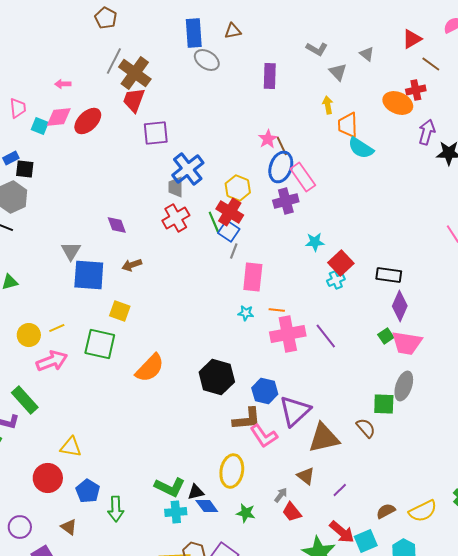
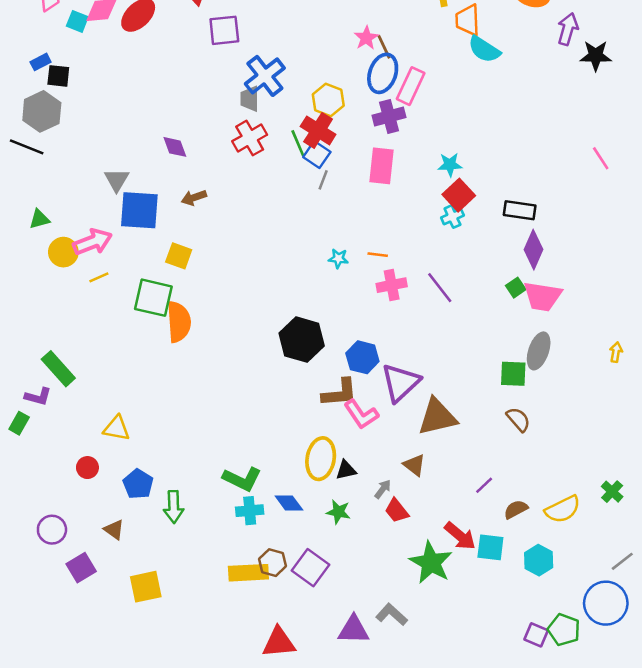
pink rectangle: (303, 177) -> (411, 86), turned 60
cyan star: (315, 242) -> (450, 165), moved
pink rectangle: (253, 277) -> (381, 166), moved
pink cross: (288, 334) -> (392, 285), size x0.7
yellow circle: (29, 335) -> (63, 252), moved
pink arrow: (52, 361) -> (93, 242), moved
orange semicircle: (150, 368) -> (179, 322), moved, turned -48
brown semicircle: (366, 428) -> (518, 419), moved
red circle: (48, 478) -> (87, 468), size x0.6
purple line: (340, 490) -> (484, 485), moved
black triangle: (196, 492) -> (346, 470), moved
cyan square: (366, 541) -> (490, 547), turned 30

